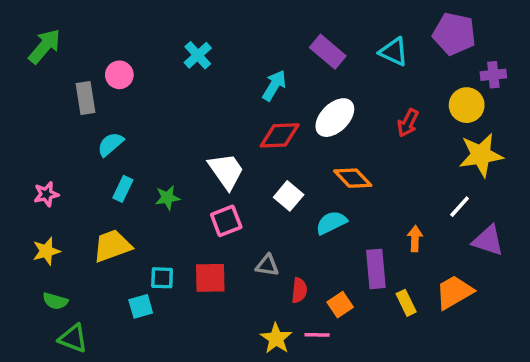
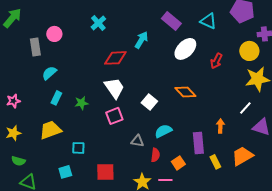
white ellipse: (335, 118) -> (185, 49), moved
red diamond: (280, 135) -> (115, 58), moved
cyan semicircle: (331, 223) -> (163, 131), moved
red square: (210, 278) -> (105, 172), moved
cyan square: (141, 306) -> (65, 172), moved

